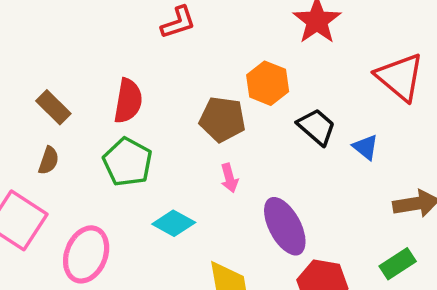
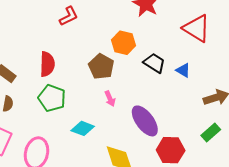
brown pentagon: (222, 119) -> (101, 67), turned 30

